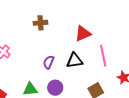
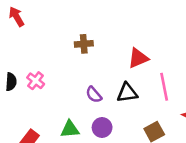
purple semicircle: (49, 62) -> (94, 95), turned -64

